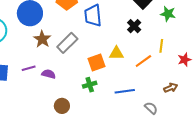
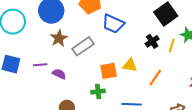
blue trapezoid: (93, 16) -> (113, 24), turned -70
yellow line: (161, 46) -> (172, 46), moved
orange line: (143, 61) -> (155, 77), turned -30

